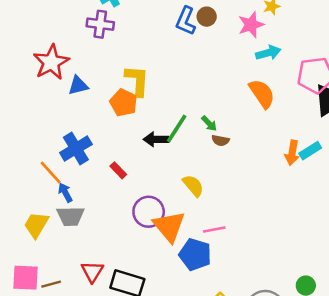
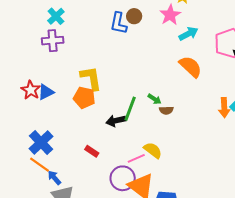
red star: (51, 62) -> (31, 90), moved, size x0.7
blue cross: (76, 149) -> (41, 142), moved
pink line: (214, 230) -> (136, 158), moved

